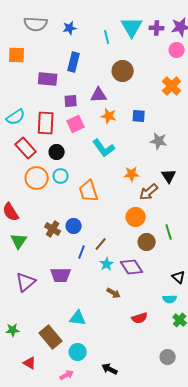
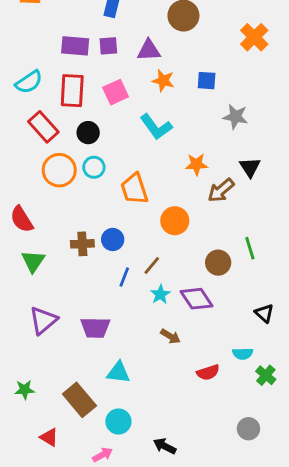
purple rectangle: (48, 79) -> (75, 46), moved
purple square: (71, 101) -> (108, 46), moved
orange circle: (136, 217) -> (175, 221), moved
brown cross: (53, 229) -> (82, 244), turned -35
purple trapezoid: (61, 275) -> (95, 328), moved
cyan semicircle: (170, 299) -> (243, 354), moved

